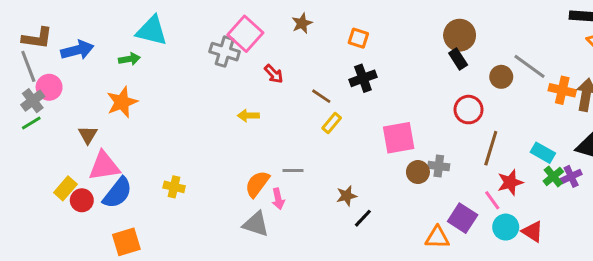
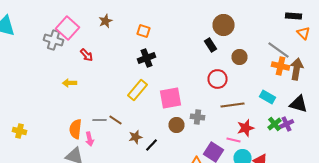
brown circle: (460, 35) -> (224, 25), moved
gray line: (529, 66) -> (278, 50), moved
brown line: (321, 96) -> (116, 120), moved
yellow rectangle: (332, 123) -> (138, 90), moved, size x1.5
brown line: (491, 148) -> (232, 105), turned 65
cyan rectangle: (543, 153) -> (268, 97), moved
brown circle: (418, 172) -> (176, 125), moved
orange semicircle: (257, 184) -> (76, 129), turned -30
pink line: (492, 200) -> (234, 140), turned -40
black line: (363, 218) -> (152, 145), moved

